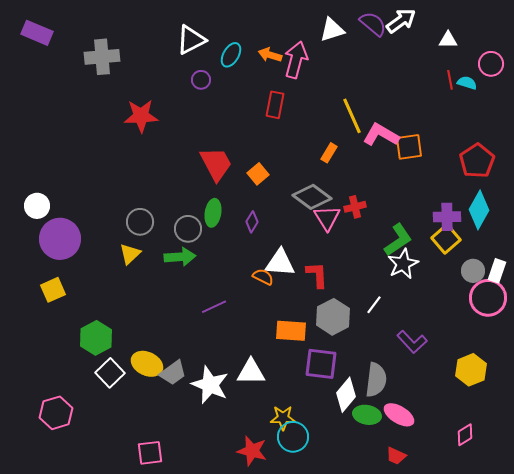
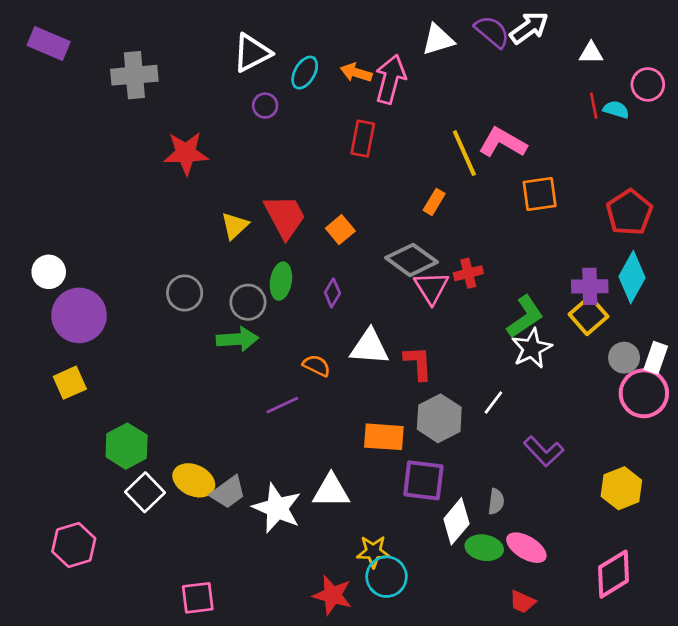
pink L-shape: (381, 135) -> (503, 143), moved
yellow triangle: (130, 254) -> (235, 226), moved
orange semicircle: (263, 277) -> (317, 366), moved
gray semicircle: (376, 380) -> (496, 501), size x0.6
pink diamond: (465, 435) -> (613, 574), size x1.6

